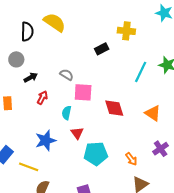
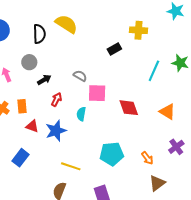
red triangle: (77, 133) -> (32, 126), moved, turned -32
blue star: (46, 140) -> (56, 131), moved
yellow line: (29, 167) -> (71, 166), moved

